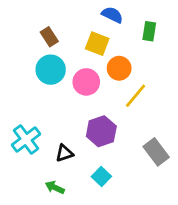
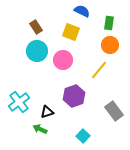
orange circle: (119, 68) -> (110, 45), moved
cyan square: (101, 176) -> (83, 136), moved
green arrow: (55, 187) -> (40, 129), moved

